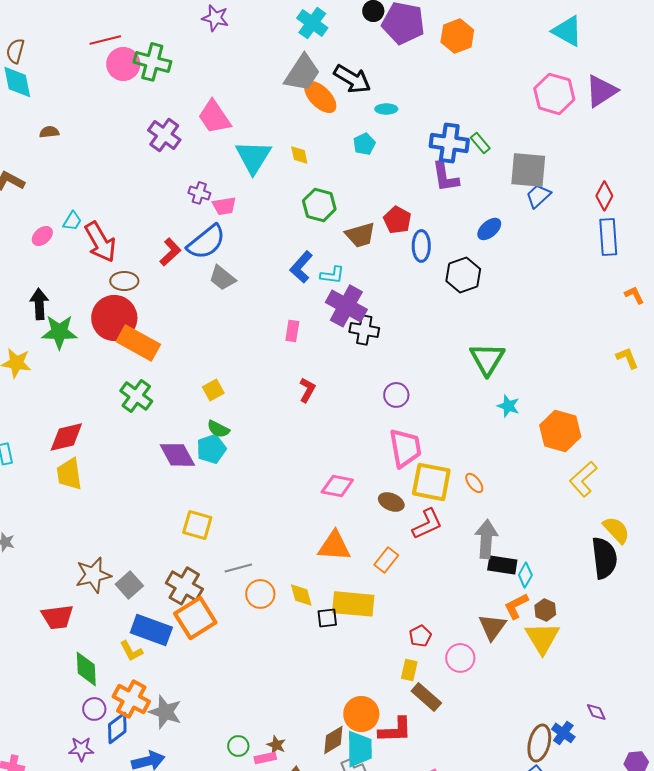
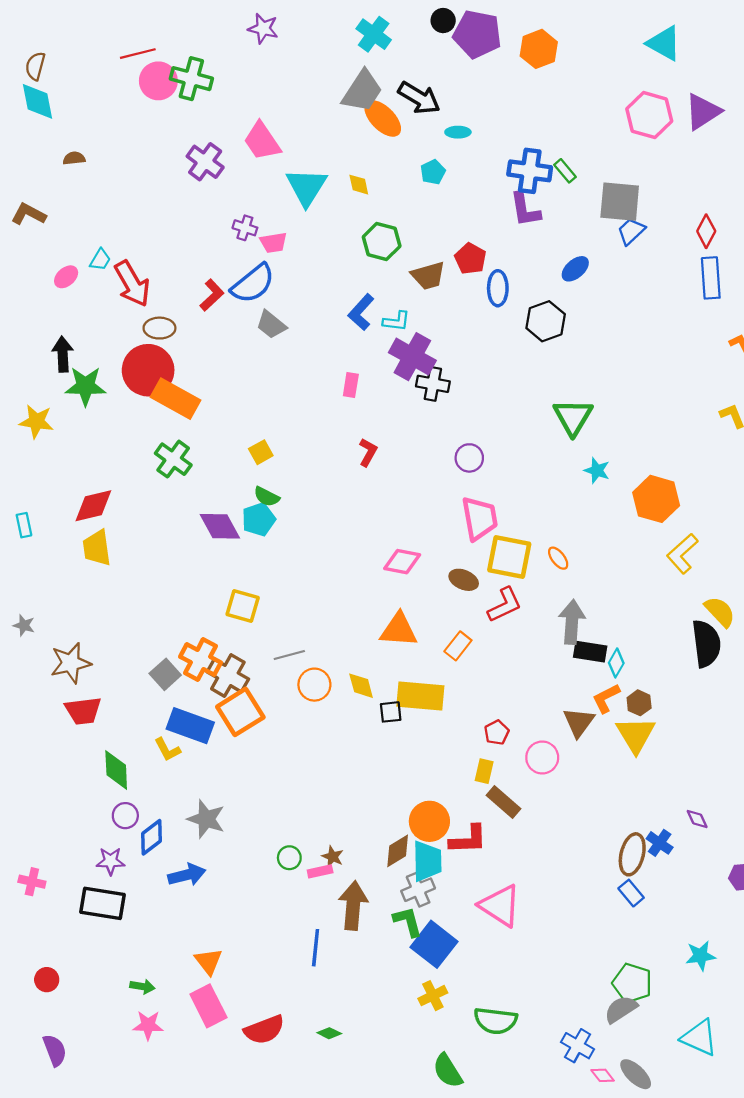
brown star: (93, 575) -> (71, 663), moved
orange cross: (131, 699) -> (200, 660), moved

